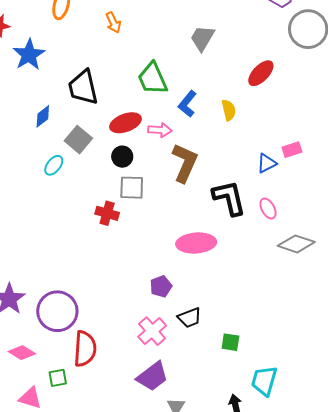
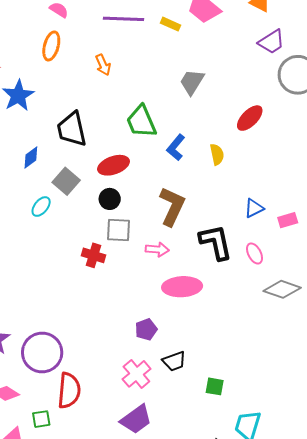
pink arrow: (160, 130) -> (157, 249), moved
pink rectangle: (292, 150) -> (288, 220), moved

